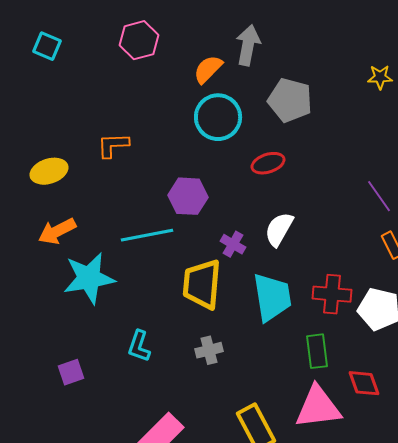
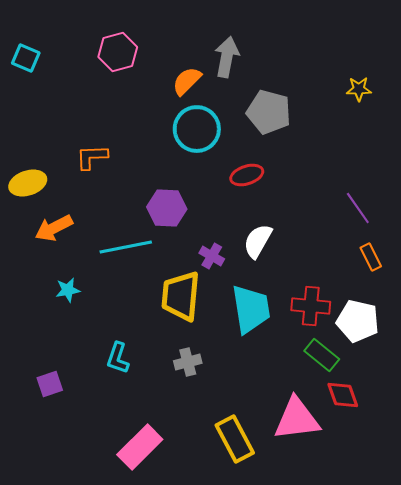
orange arrow: (57, 231) -> (54, 228), moved
cyan star: (89, 278) -> (68, 290), size x0.5
green rectangle: (317, 351) -> (322, 355), moved, turned -44

